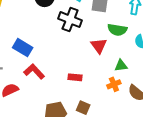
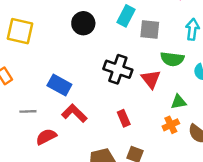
black cross: (70, 20) -> (118, 69), moved
red rectangle: (75, 77) -> (124, 118), turned 64

